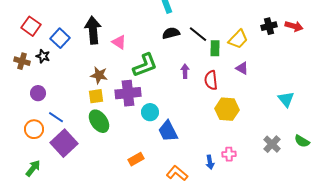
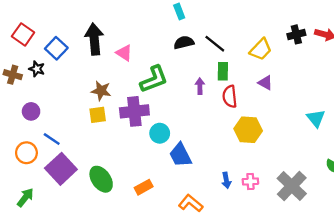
green rectangle: (215, 48) -> (223, 71), moved
green ellipse: (99, 121) -> (101, 179), moved
gray cross: (272, 144) -> (292, 186), moved, size x1.5
blue arrow: (210, 162) -> (226, 180), moved

